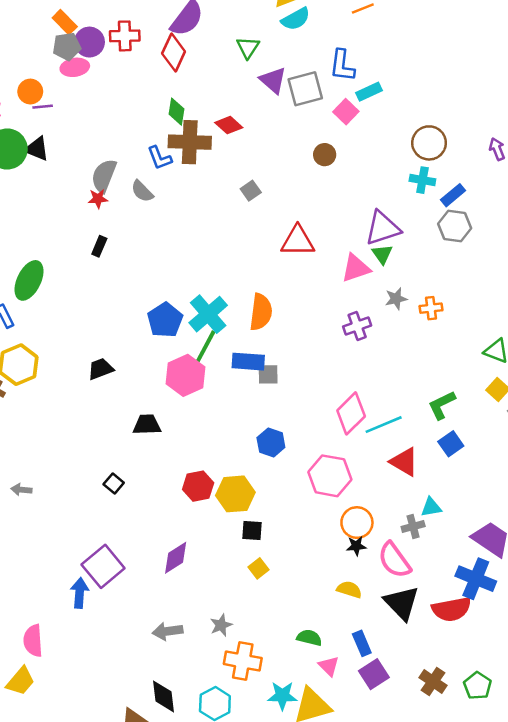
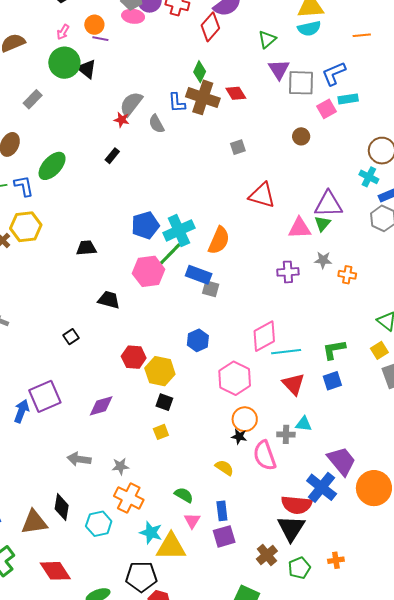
blue L-shape: (342, 66) -> (334, 74), turned 44
black triangle: (402, 603) -> (291, 528), moved

